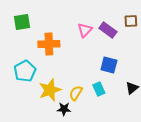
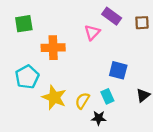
purple rectangle: (108, 30) -> (112, 16), moved
yellow star: (50, 90) -> (54, 97), turned -30
black star: (64, 109) -> (99, 118), moved

